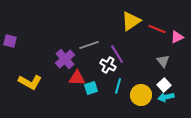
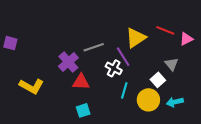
yellow triangle: (131, 21) -> (136, 38), moved
white square: (164, 85) -> (158, 80), moved
cyan square: (91, 88) -> (83, 110), moved

